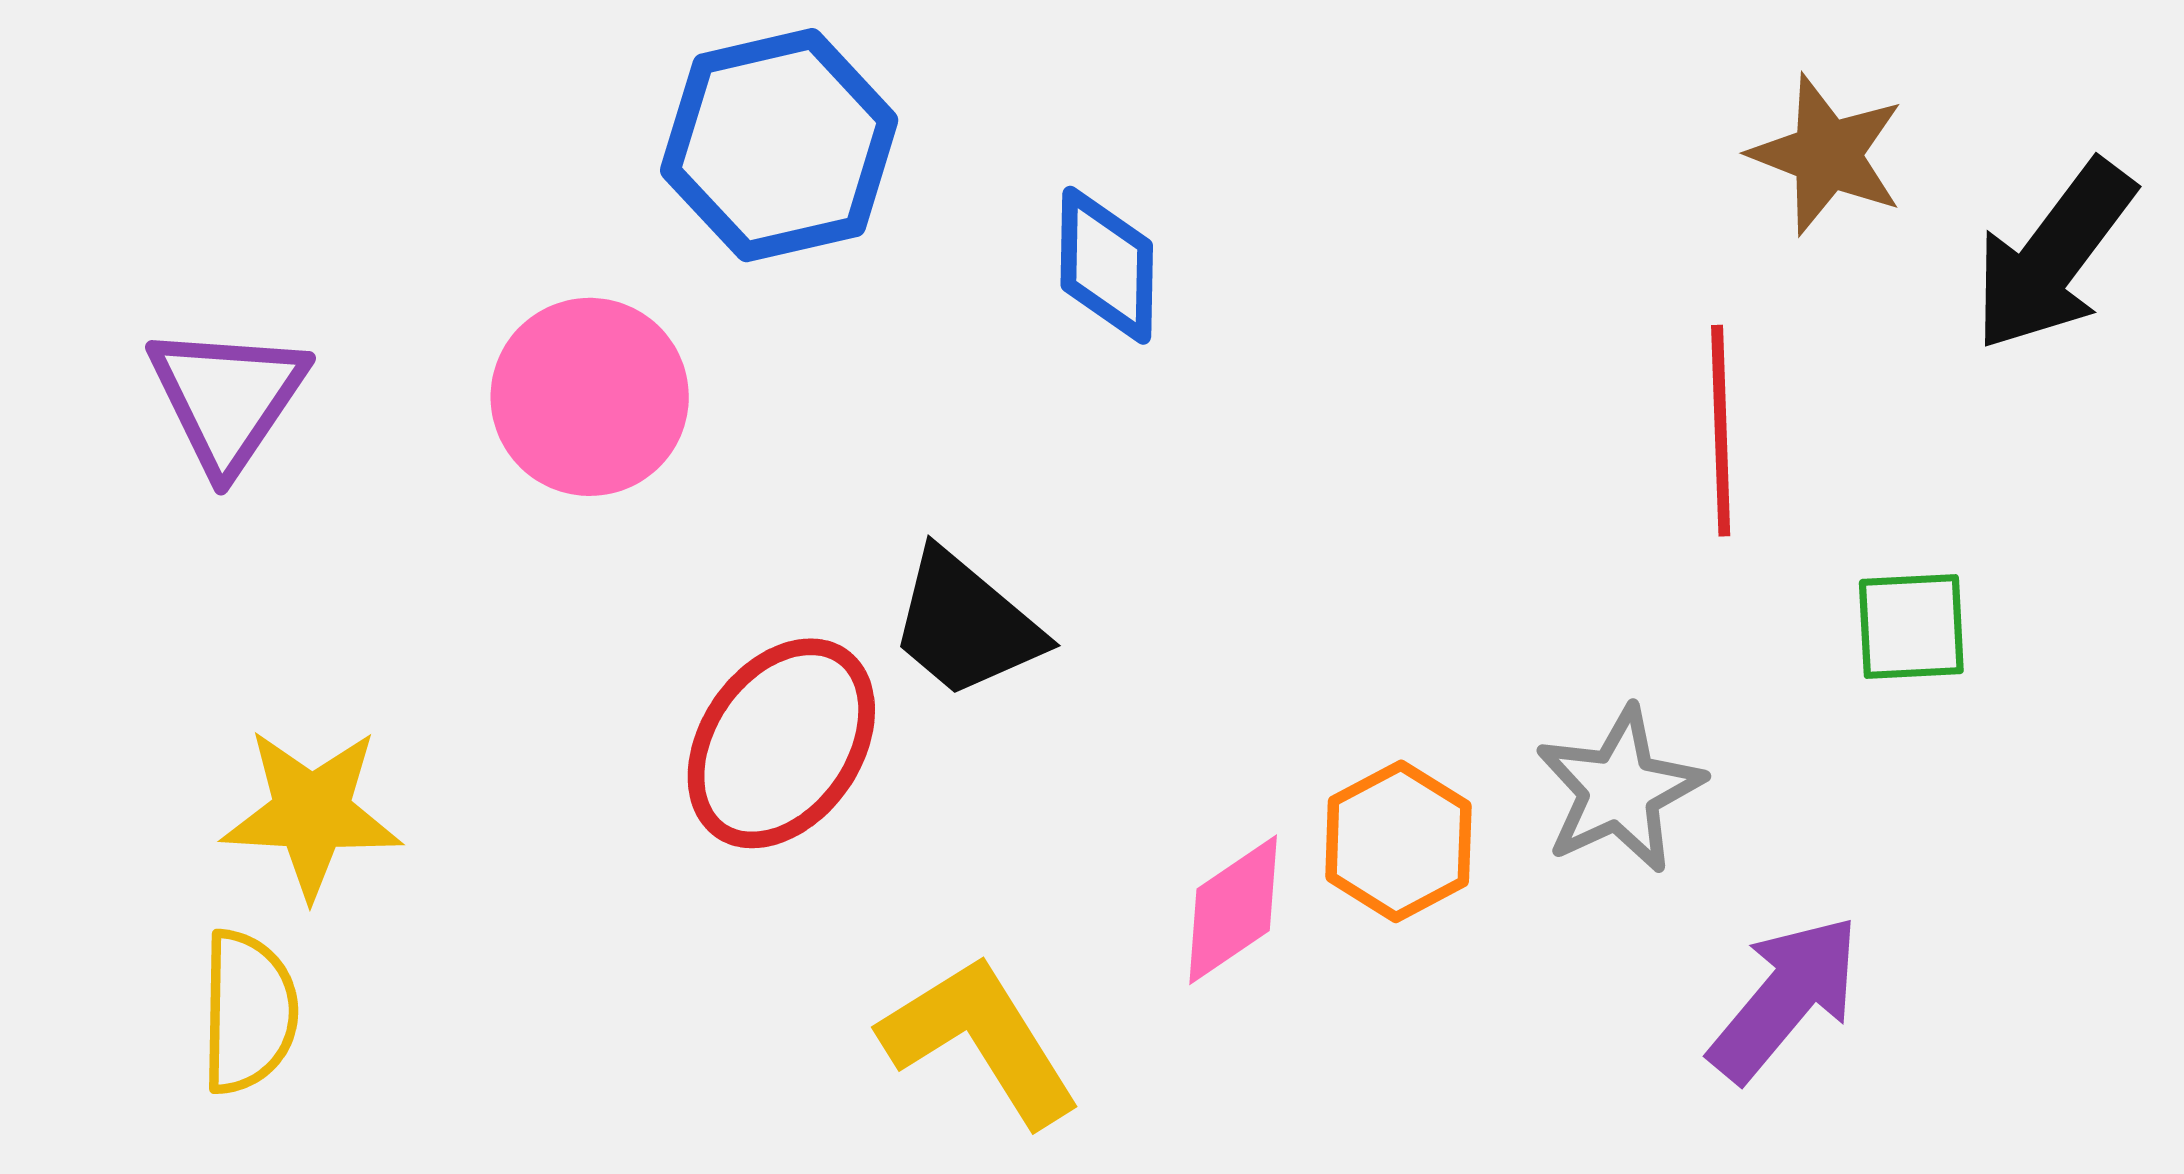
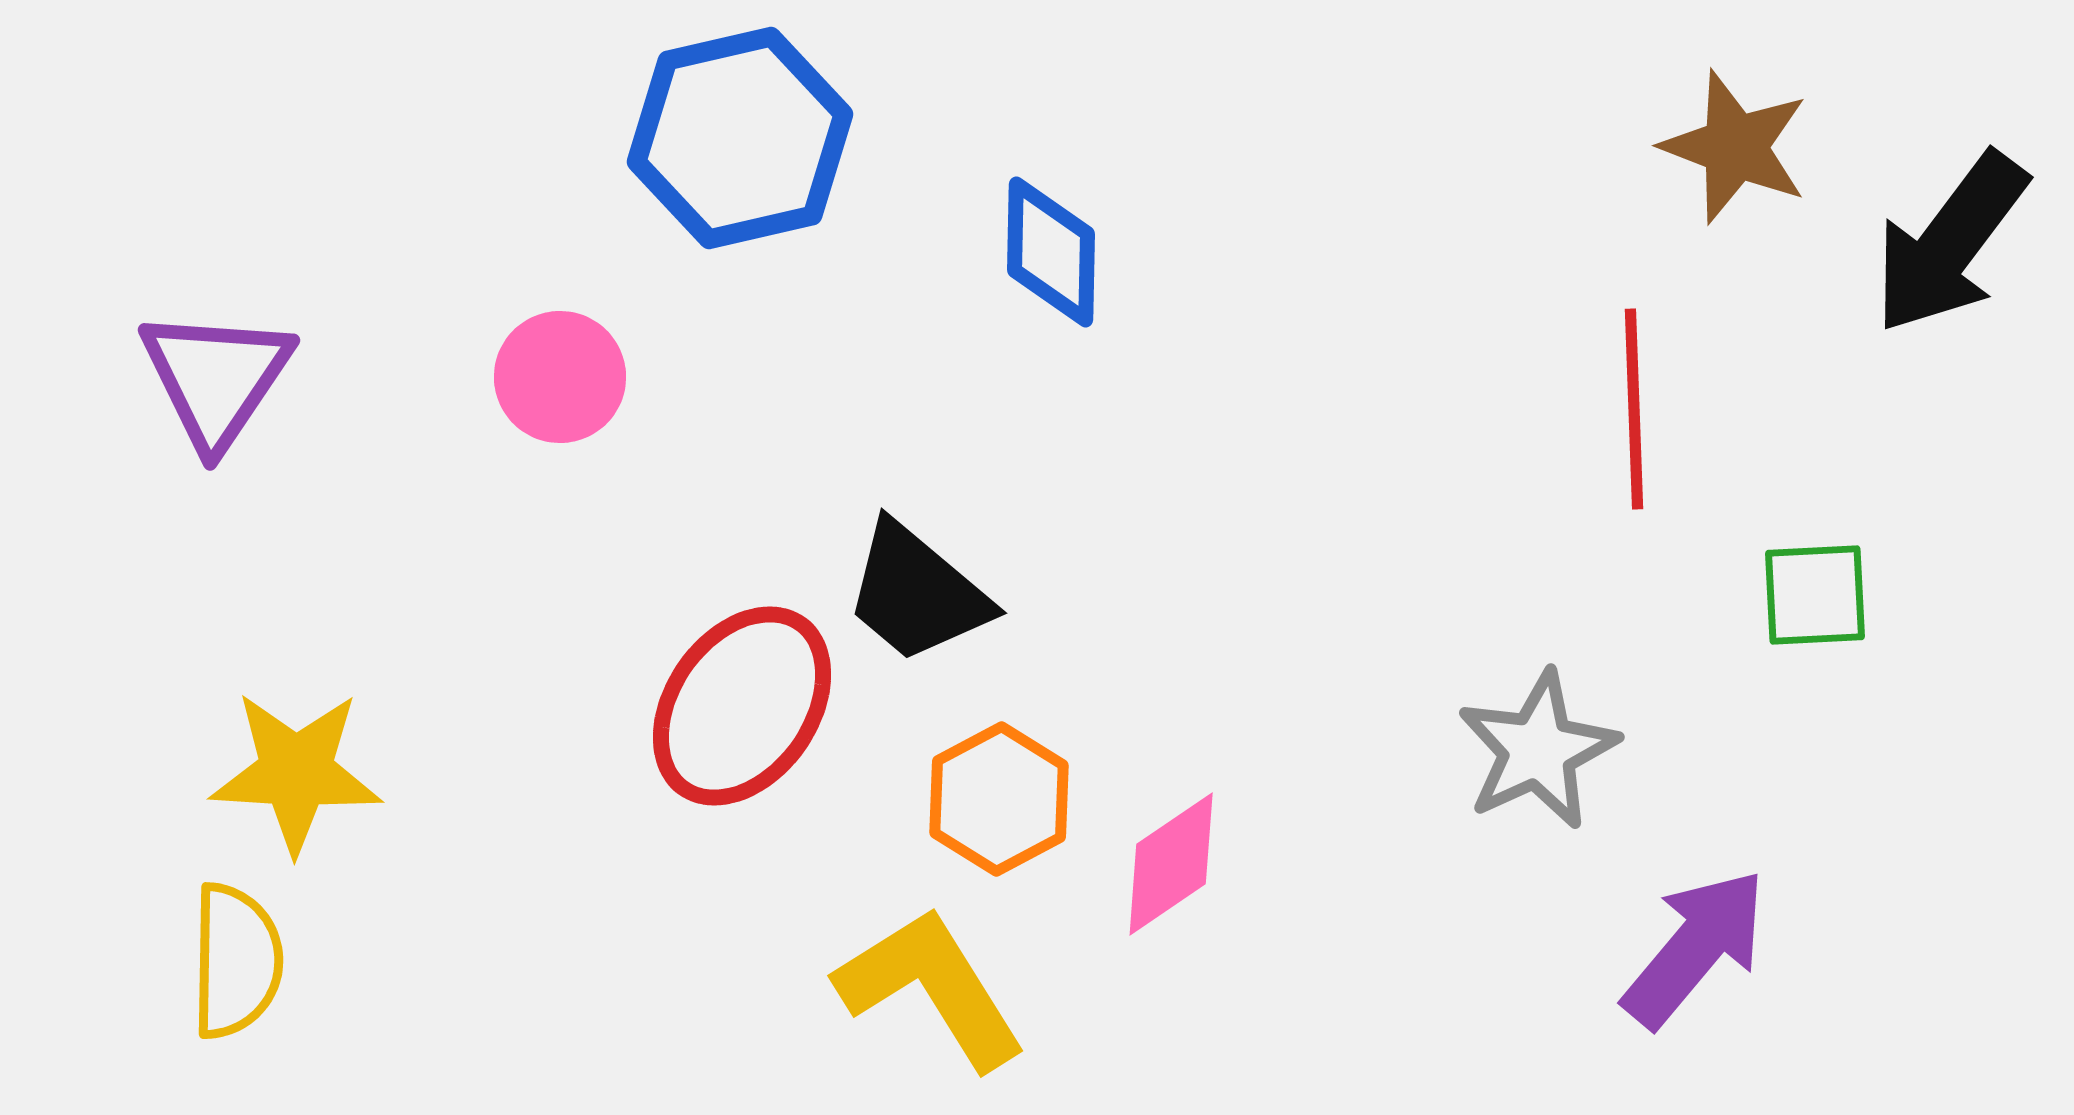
pink circle: (590, 397) -> (560, 377), size x0.7
orange hexagon: (1398, 841) -> (999, 799), moved

